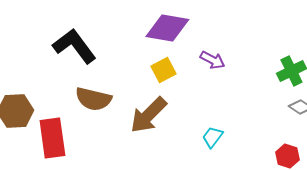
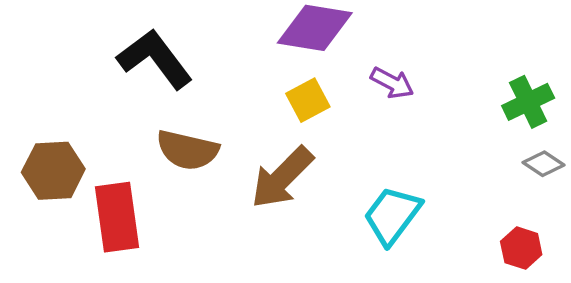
cyan trapezoid: (212, 137) -> (392, 215), size x1.6

